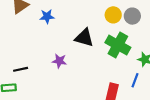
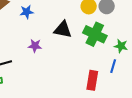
purple star: (59, 61) -> (35, 46), moved

